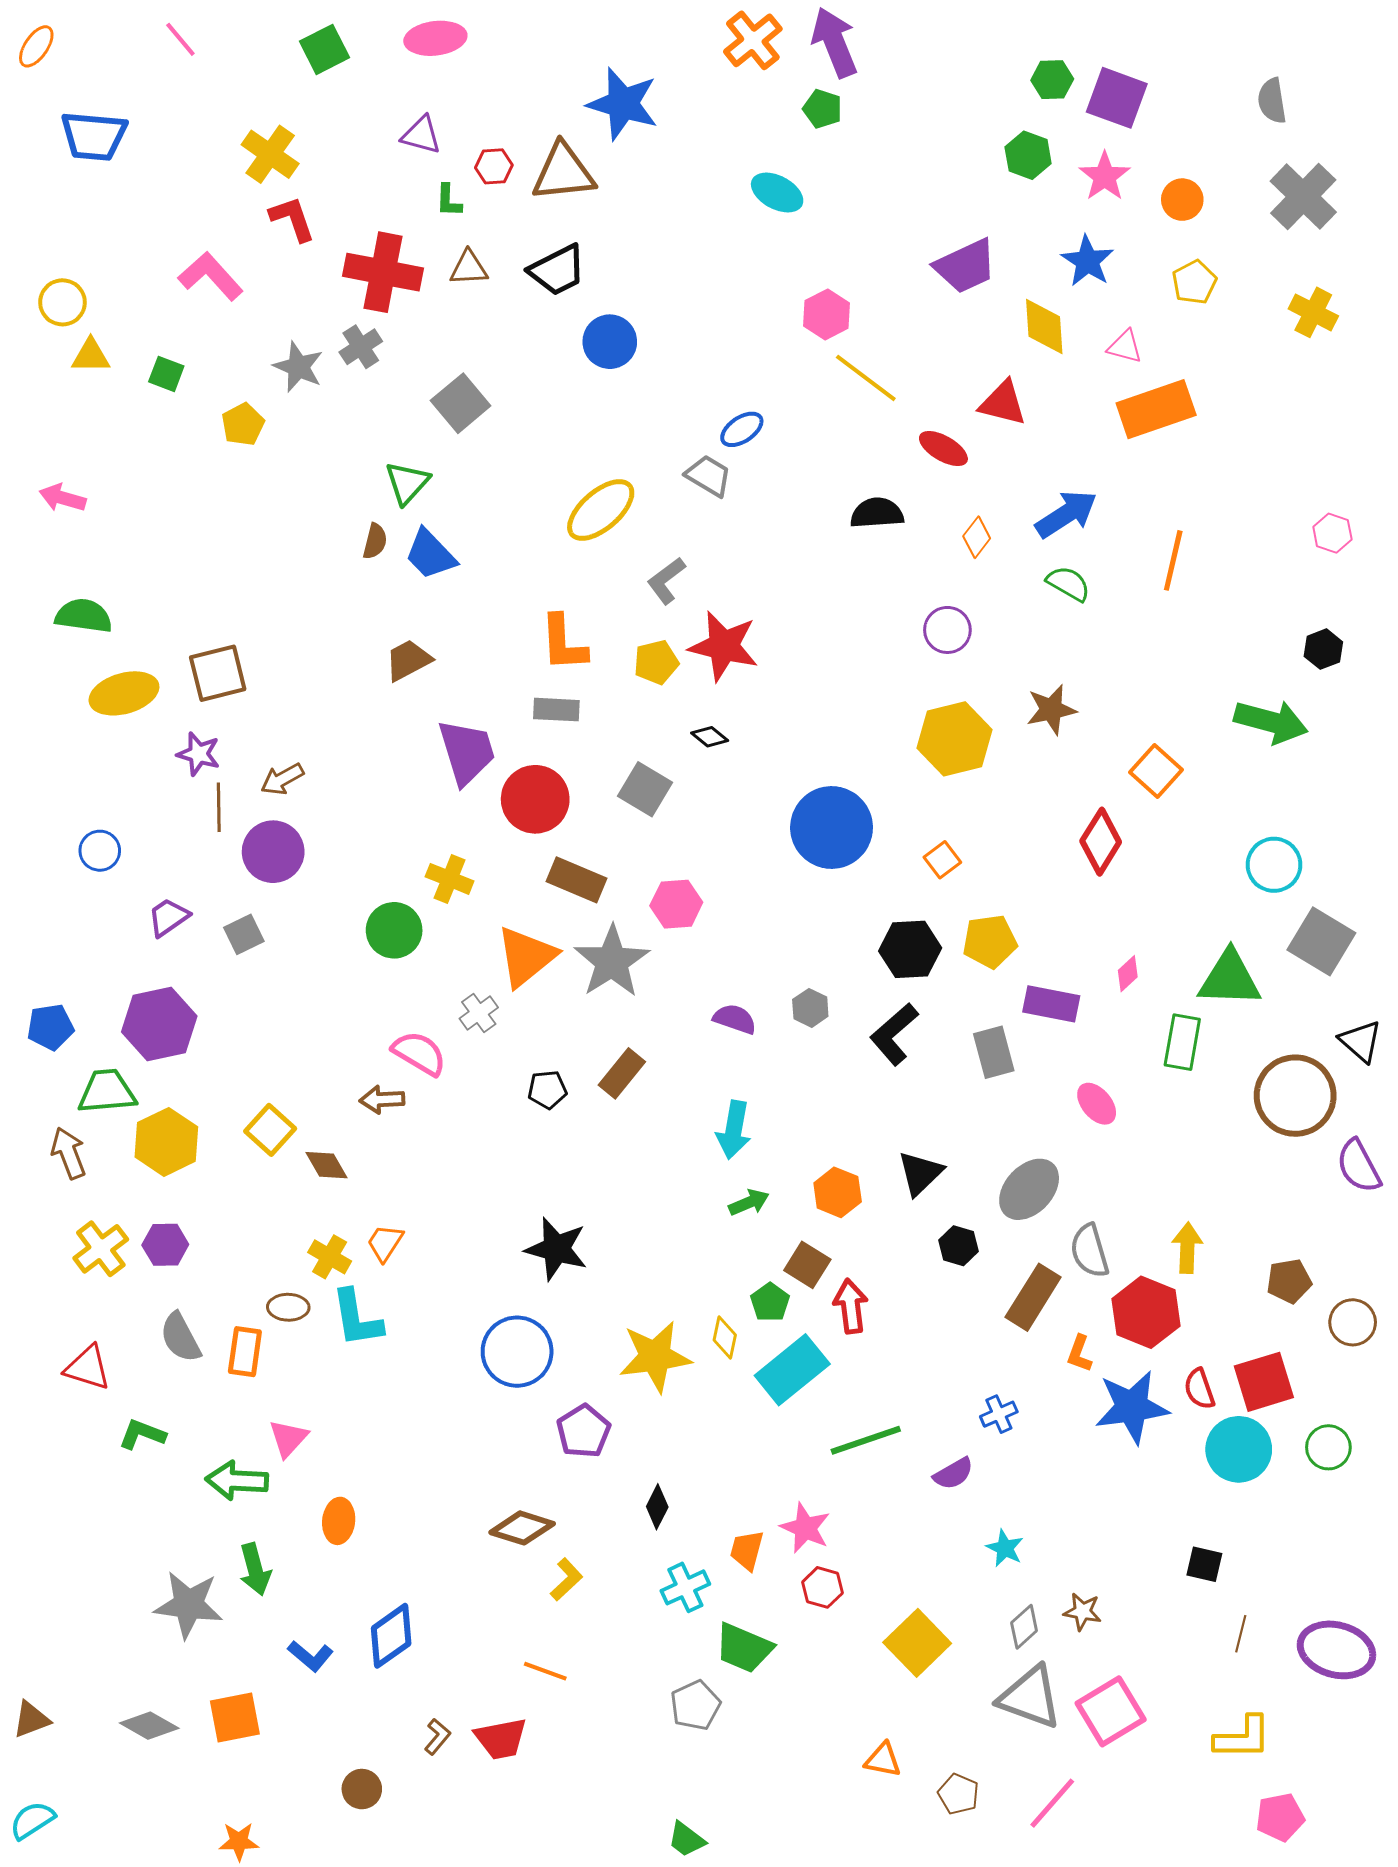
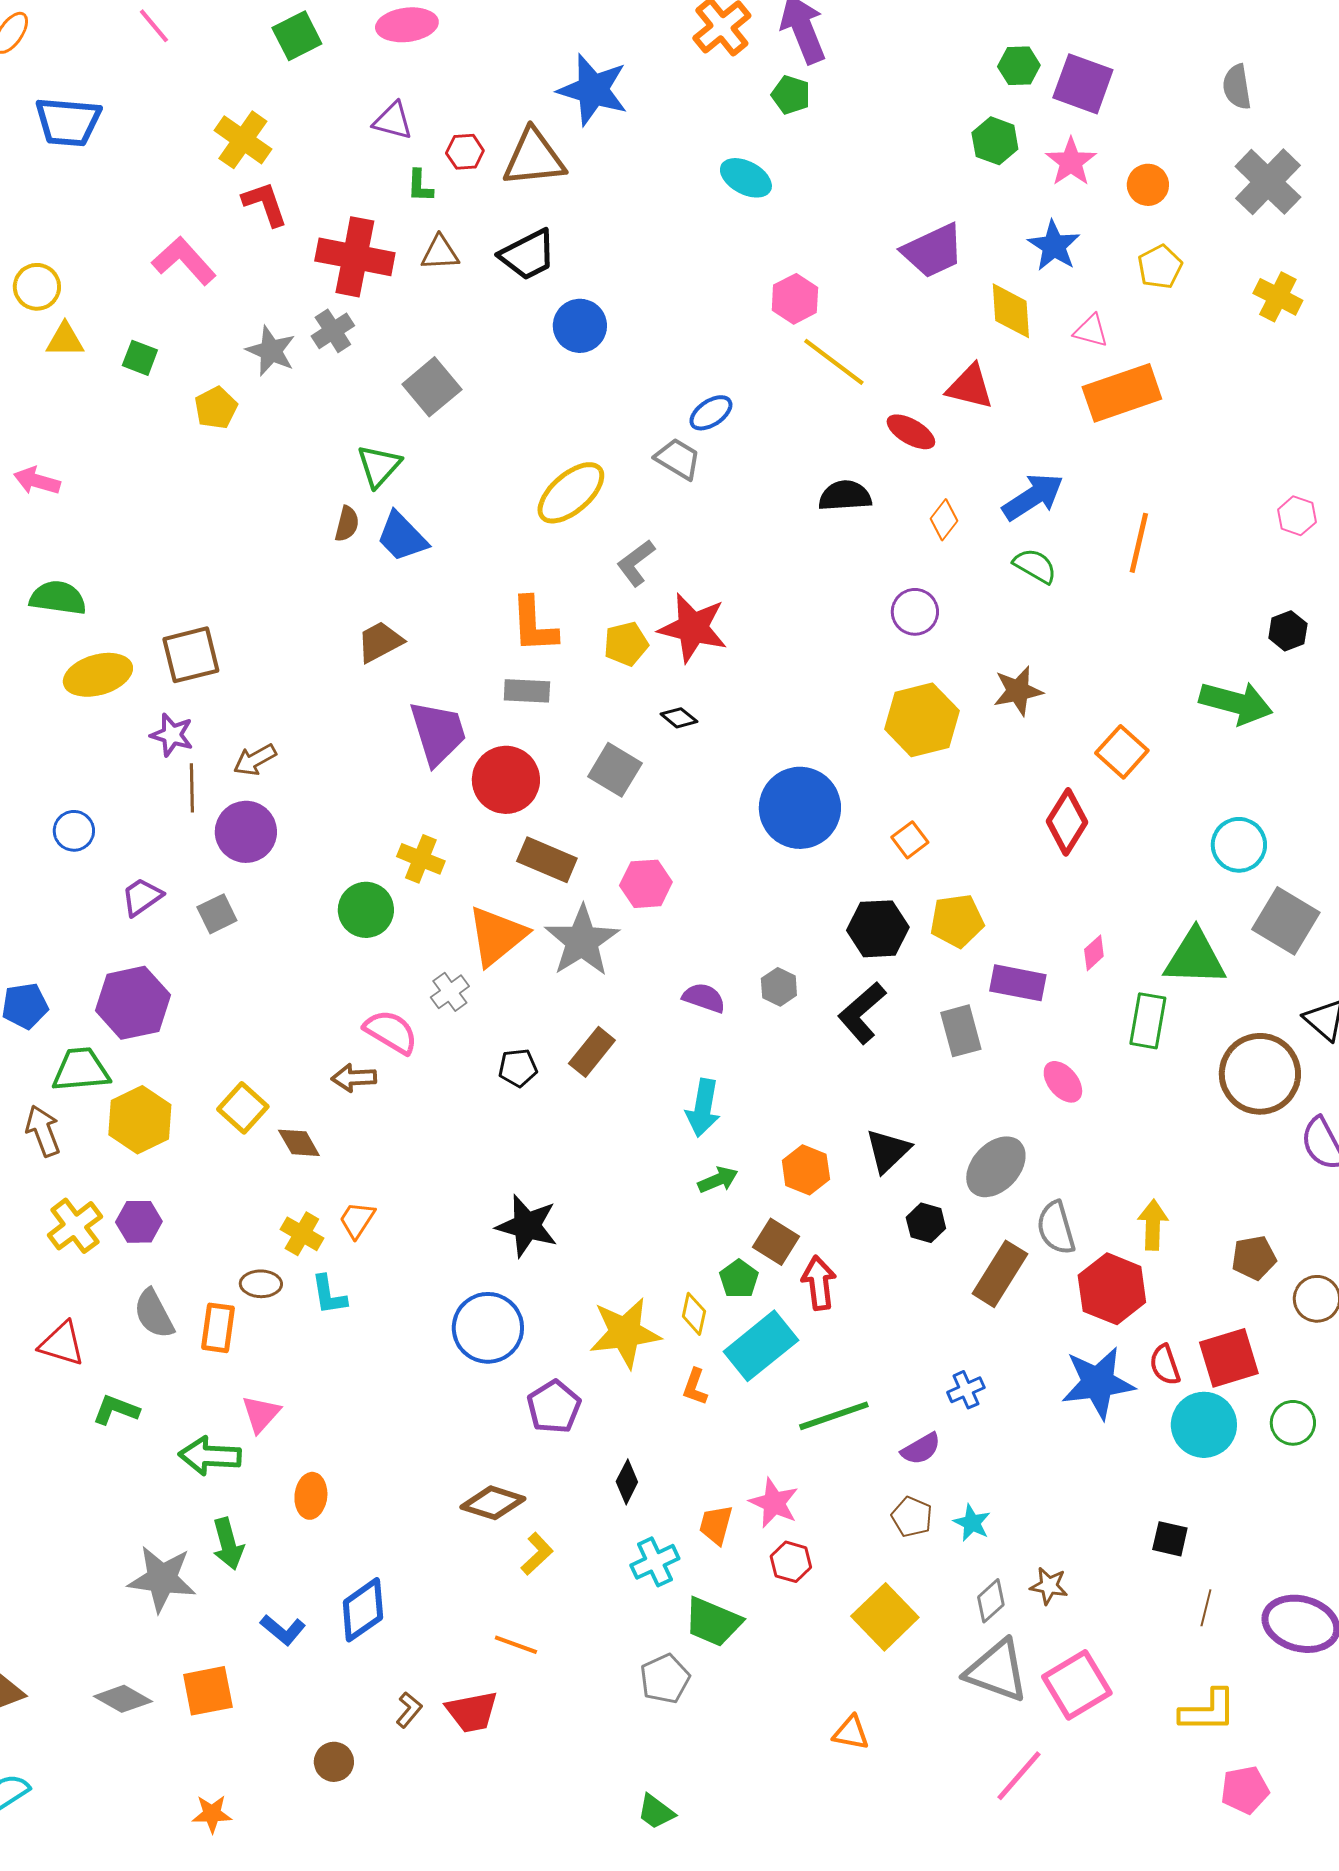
cyan L-shape: (357, 1318) -> (329, 1295), size x0.7
orange L-shape: (1079, 1354) -> (695, 1387), moved
brown pentagon: (959, 1794) -> (912, 1517), moved

